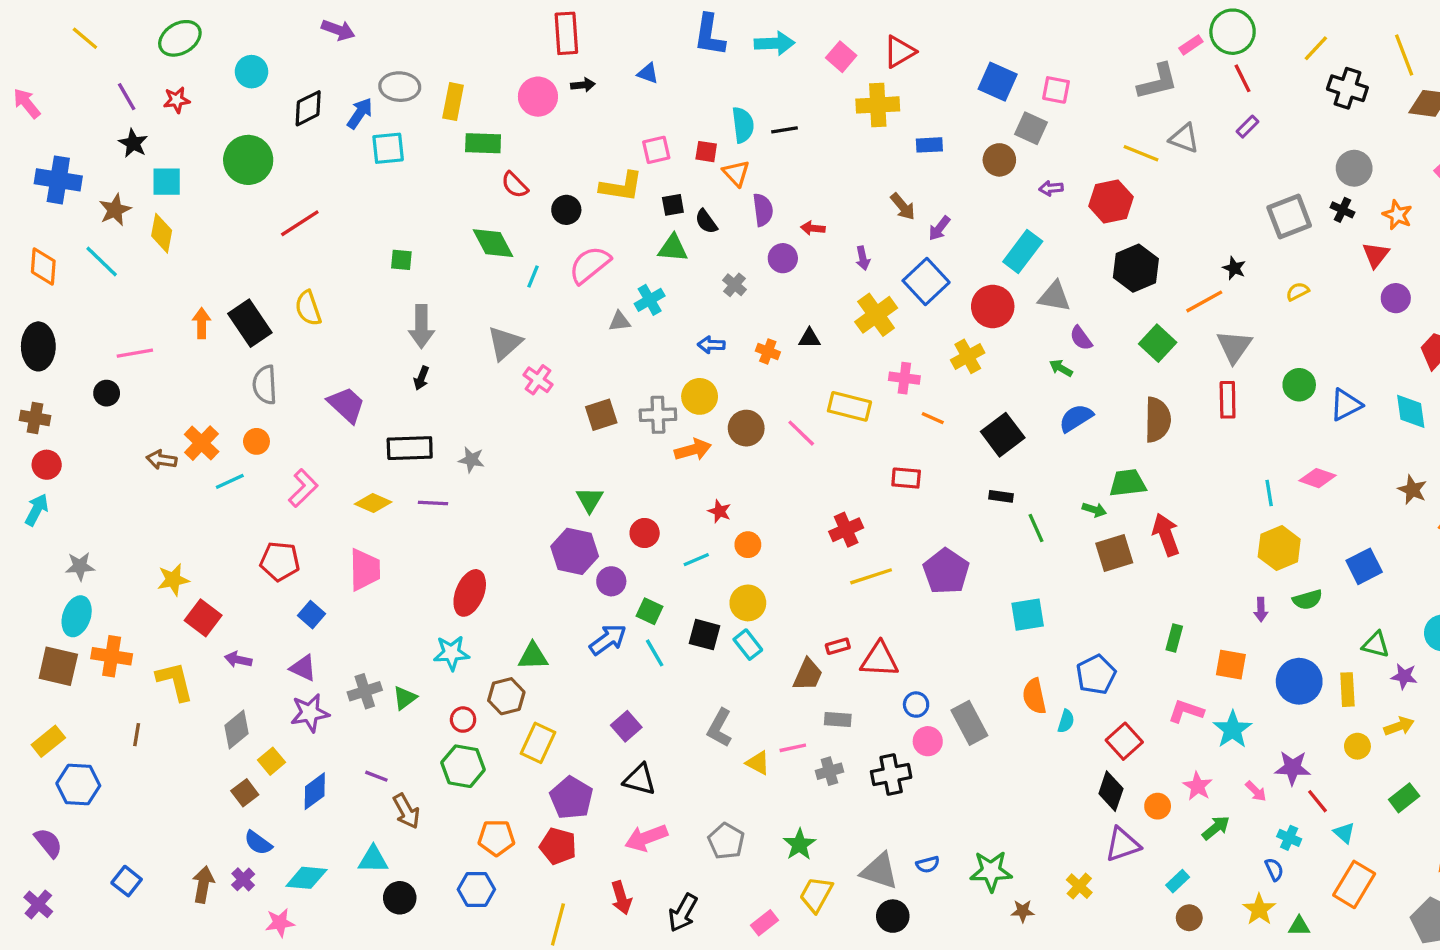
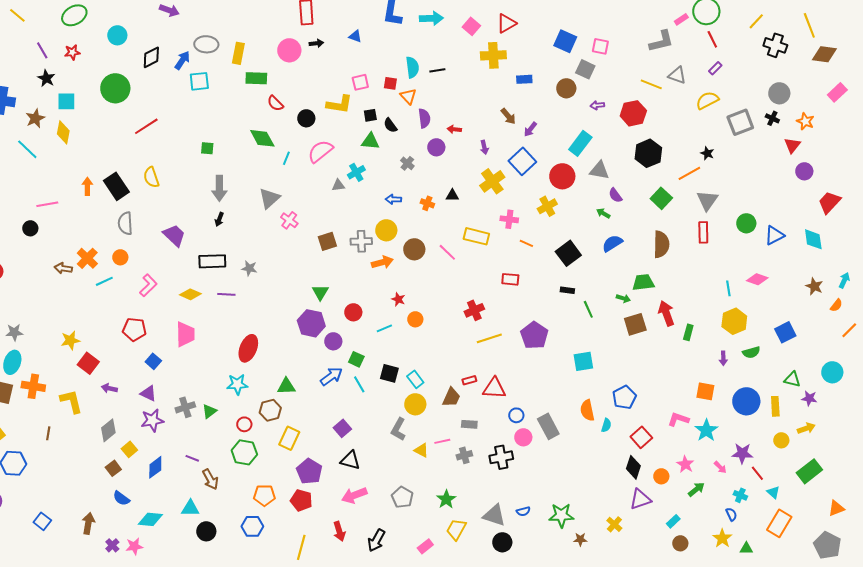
yellow semicircle: (1297, 291) -> (707, 100), moved, size x1.6
yellow circle: (748, 603) -> (415, 404), moved
green rectangle: (1174, 638) -> (688, 332), moved
green rectangle: (1404, 798) -> (809, 471), size x1.4
purple cross: (243, 879) -> (112, 545), moved

